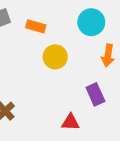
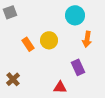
orange rectangle: (36, 26) -> (28, 44), moved, turned 40

